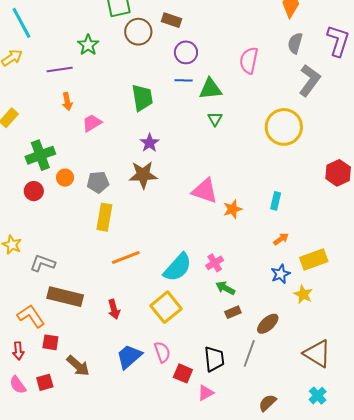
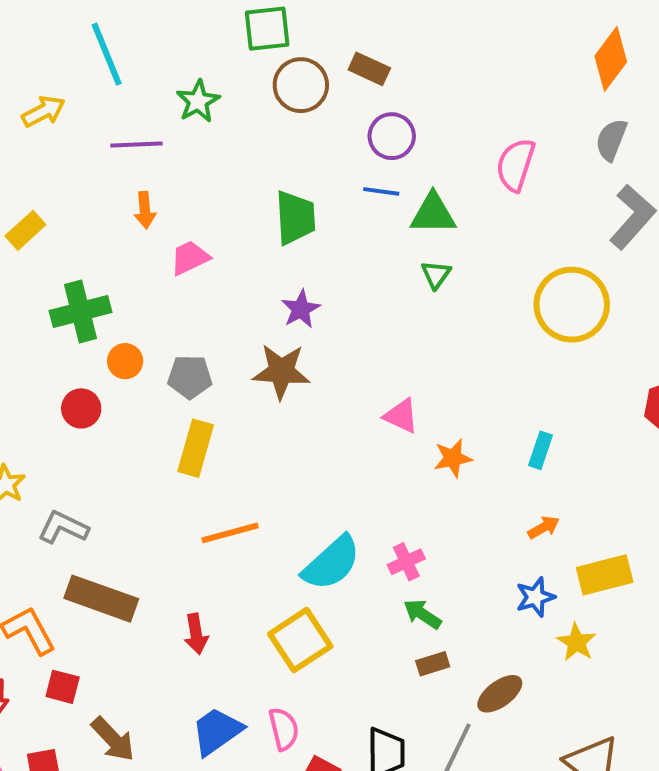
cyan line: (21, 23) -> (107, 54), moved
red circle: (34, 191) -> (81, 408), moved
pink triangle: (205, 191) -> (401, 416), size x0.7

